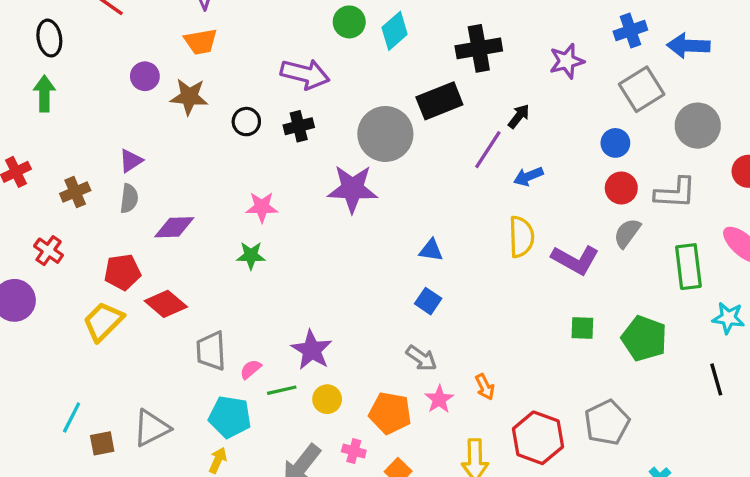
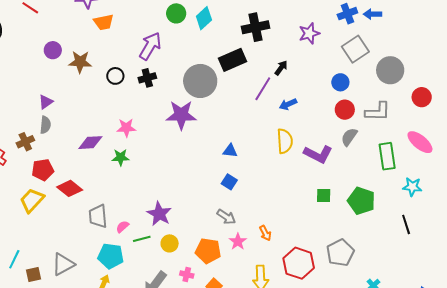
orange trapezoid: (201, 42) -> (104, 22), moved
blue arrow: (688, 46) -> (372, 14), moved, size x0.7
purple arrow: (305, 74) -> (150, 46), turned -72
brown cross: (75, 192) -> (25, 142), moved
purple diamond: (174, 227) -> (90, 143), moved

